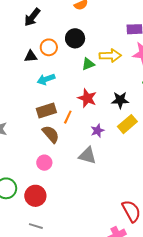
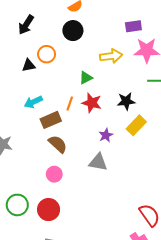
black circle: (75, 38) -> (73, 31), moved
green triangle: (88, 64) -> (86, 78), moved
cyan arrow: (46, 79) -> (33, 102), moved
orange line: (68, 117) -> (70, 104), moved

